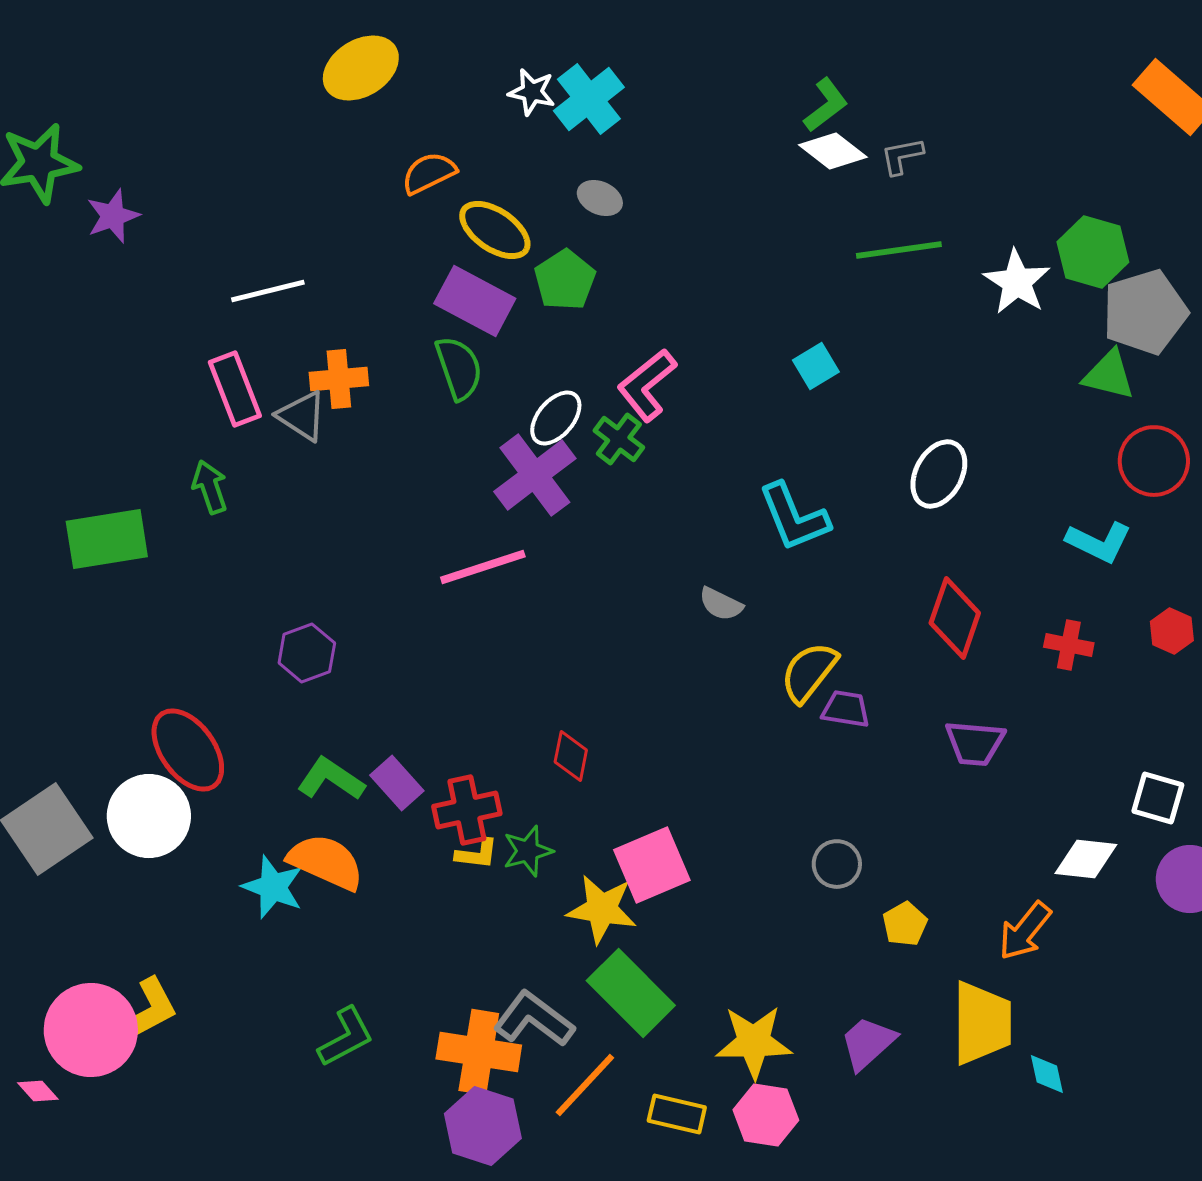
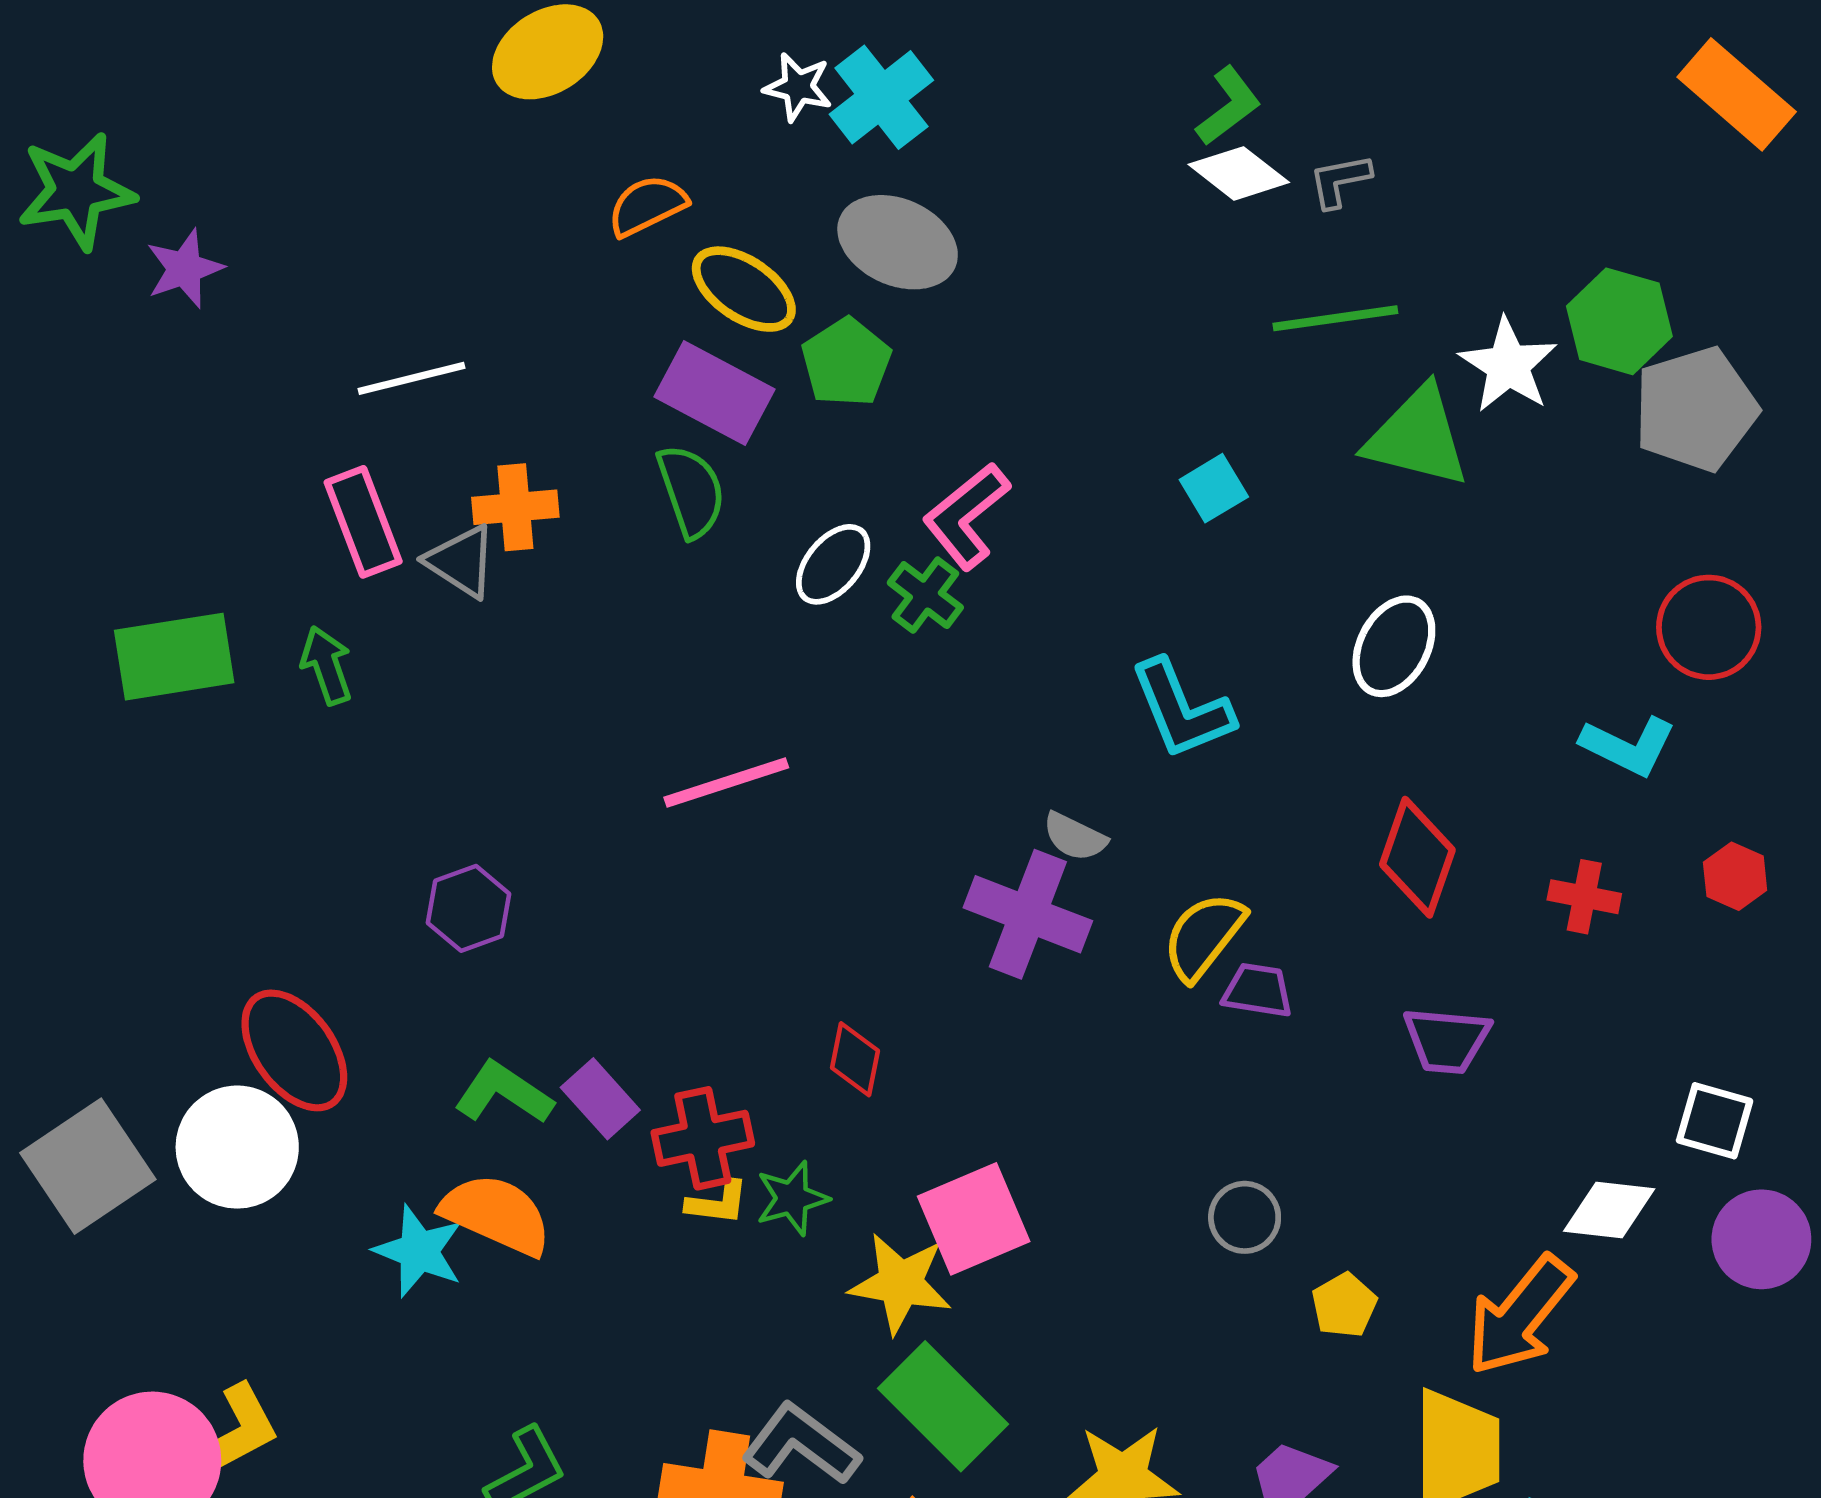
gray ellipse: (600, 198) -> (898, 242), size x1.8
green triangle: (1109, 375) -> (1417, 437), moved, size x1.4
purple cross: (535, 475) -> (1028, 914), moved, turned -32
green rectangle: (107, 539) -> (174, 657), moved
orange arrow: (1025, 931) -> (1520, 1315), size x1.4

